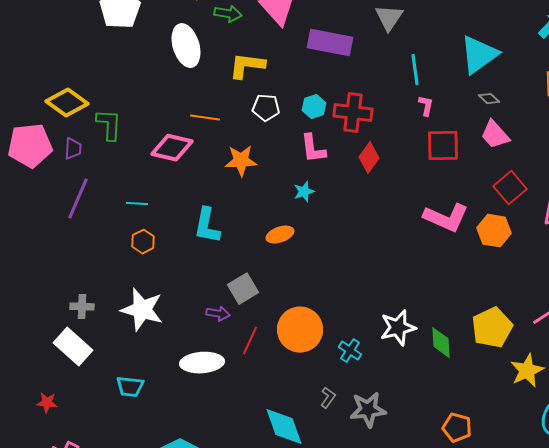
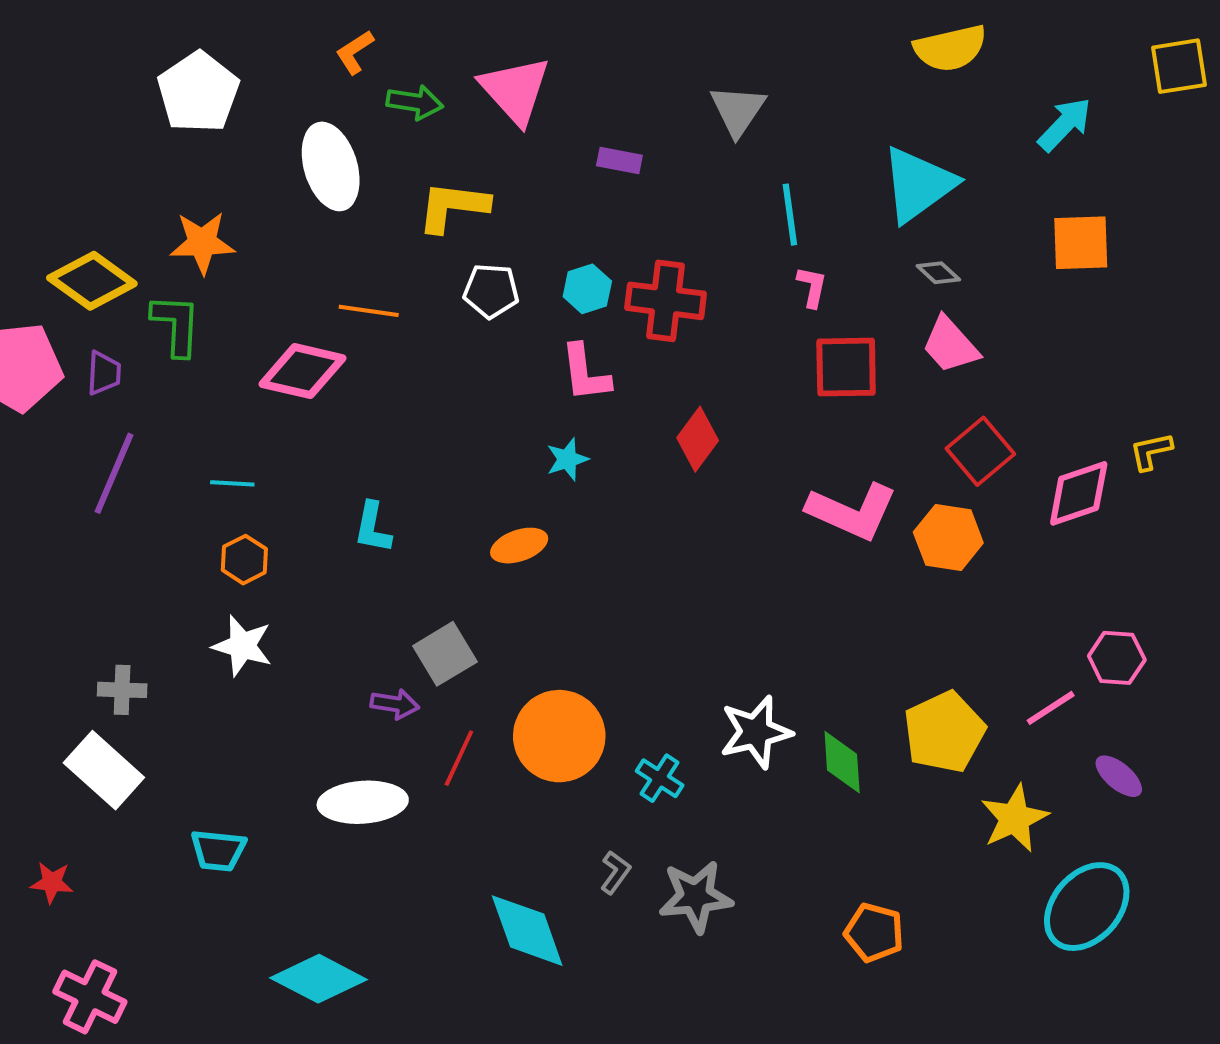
purple rectangle: (330, 43) -> (619, 160), size x0.5
red diamond: (369, 158) -> (698, 439), moved
orange star: (241, 161) -> (202, 243), moved
cyan L-shape: (207, 226) -> (373, 527), size x0.7
white star: (142, 310) -> (242, 646), moved, size x0.7

